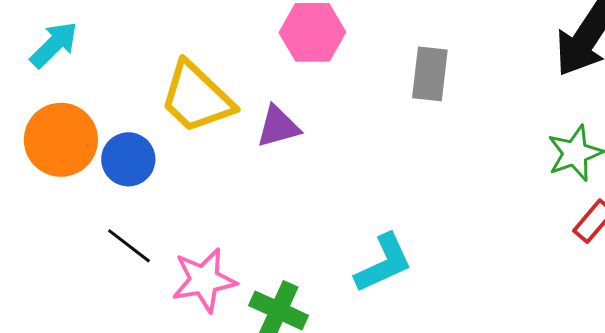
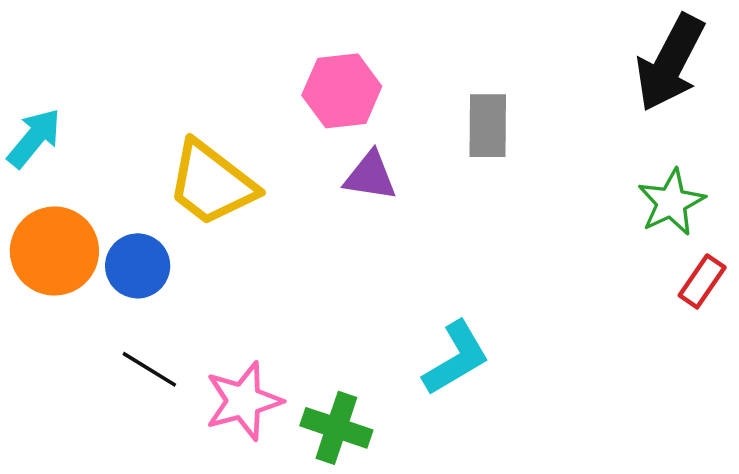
purple triangle: (278, 127) -> (370, 176), moved, turned 30

